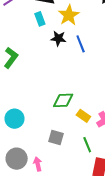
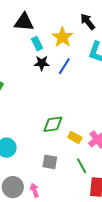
yellow star: (69, 15) -> (62, 37), moved
cyan rectangle: (40, 19) -> (37, 44), moved
blue line: (81, 44) -> (64, 66), turned 60

